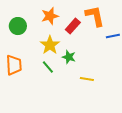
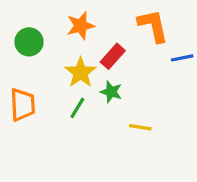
red rectangle: (73, 26) -> (113, 56), moved
green line: (48, 67) -> (77, 108), turned 72

